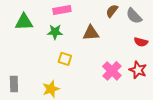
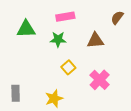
yellow square: (65, 59) -> (68, 67), turned 32
pink cross: (112, 71) -> (100, 80), moved

